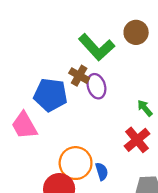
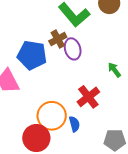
brown cross: (79, 76) -> (58, 39), turned 30
red cross: (137, 140) -> (88, 97), moved

